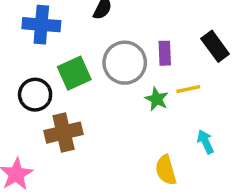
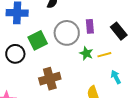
black rectangle: (215, 46) -> (119, 31), moved
yellow line: (188, 89) -> (104, 55), moved
brown cross: (64, 133) -> (50, 79), moved

